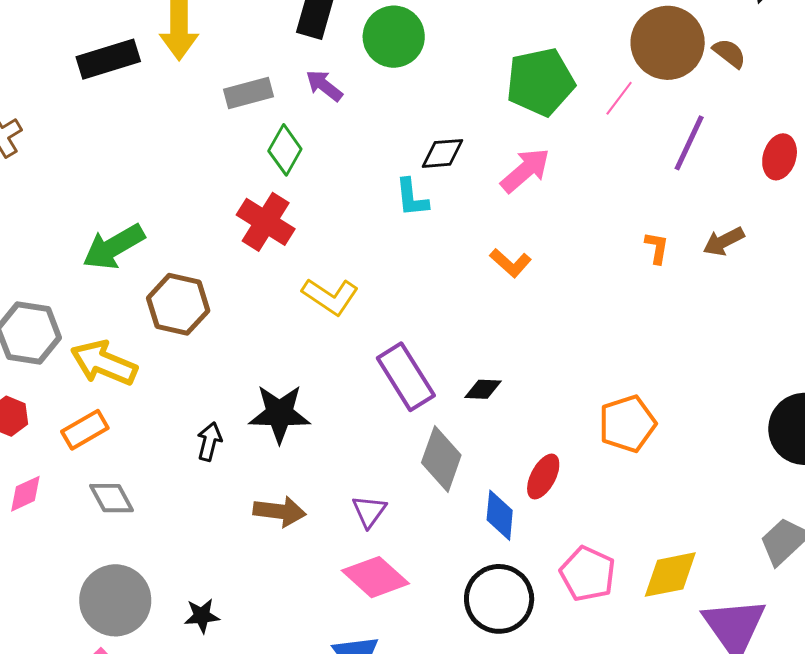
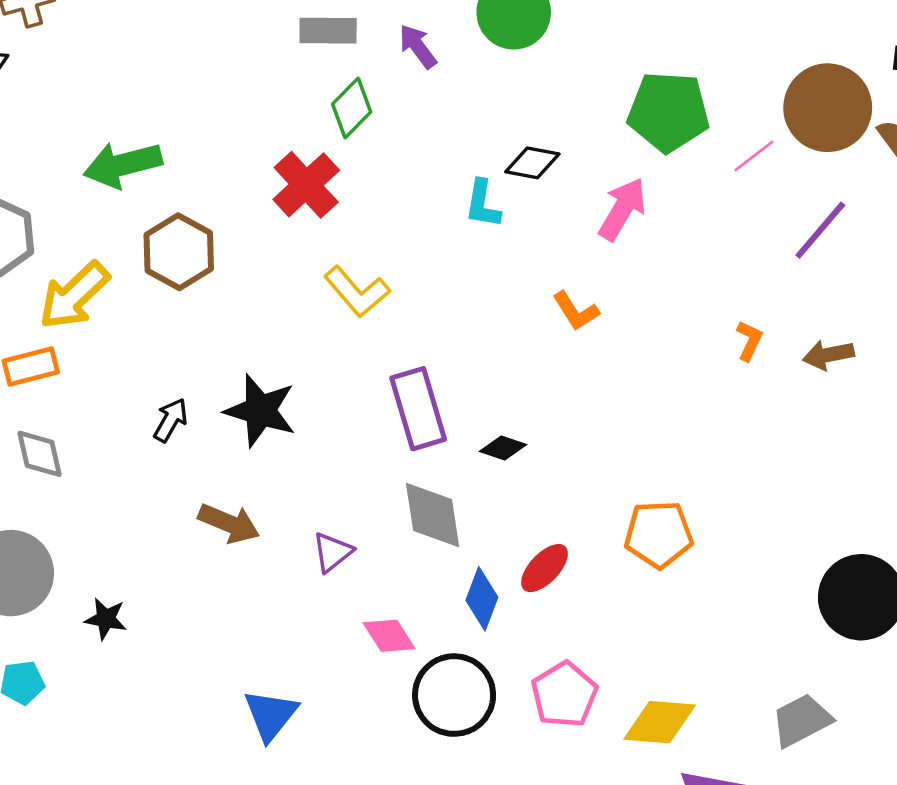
pink arrow: (525, 170) -> (622, 209), turned -34
yellow arrow: (104, 363) -> (74, 295), turned -82
gray diamond: (441, 459) -> (433, 515), turned -44
pink diamond: (375, 577) -> (389, 636), moved, size x0.7

